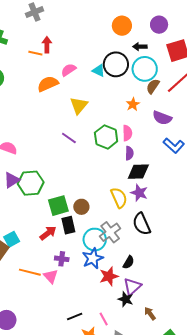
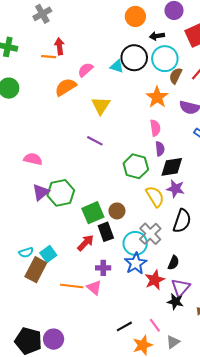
orange star: (133, 104) -> (157, 97), size x1.5
green hexagon: (106, 137) -> (136, 166), moved
black semicircle: (142, 224) -> (182, 221), turned -130

